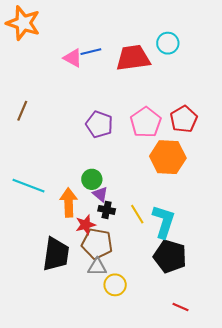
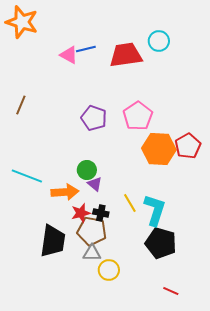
red pentagon: (184, 119) -> (188, 146), moved
orange arrow: (69, 203) -> (65, 192), turned 88
black cross: (107, 210) -> (101, 213), moved

